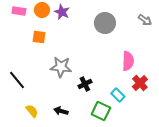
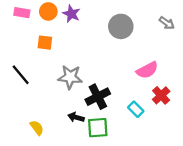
pink semicircle: (128, 61) -> (147, 70), turned 60
black line: (17, 80) -> (21, 75), moved
black cross: (85, 84) -> (98, 97), size x1.5
black arrow: (61, 111) -> (76, 117), moved
green square: (101, 111) -> (98, 128), moved, turned -30

